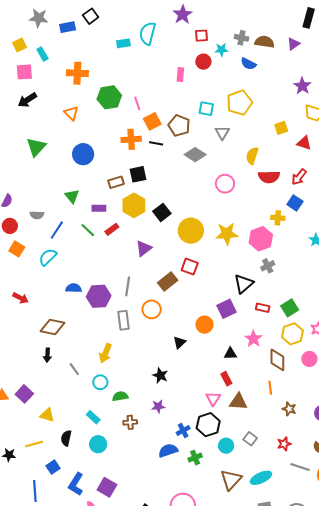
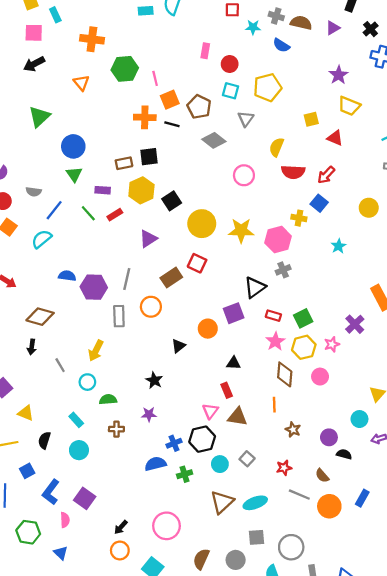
red circle: (203, 62) -> (230, 64), moved
blue circle: (83, 154) -> (73, 146), moved
pink star: (253, 339) -> (275, 341), moved

